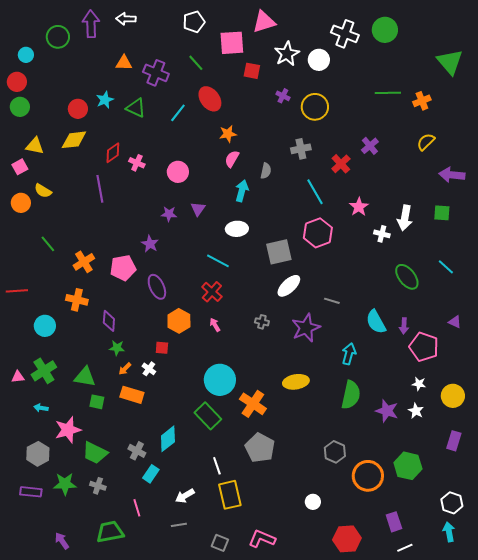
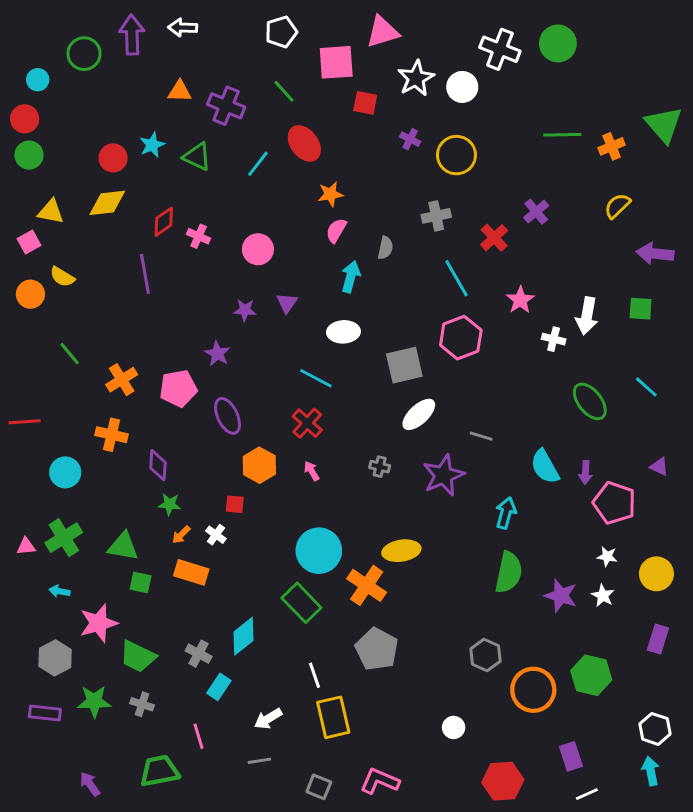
green triangle: (450, 62) -> (664, 125), moved
yellow ellipse: (296, 382) -> (401, 551), moved

